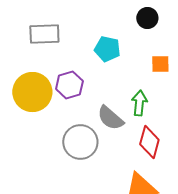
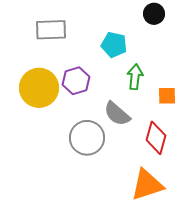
orange square: (160, 64) -> (167, 96), moved
green arrow: (139, 103) -> (135, 77), moved

